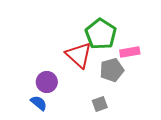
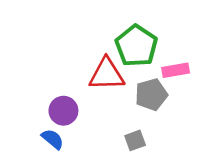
red triangle: (79, 55) -> (107, 74), turned -44

